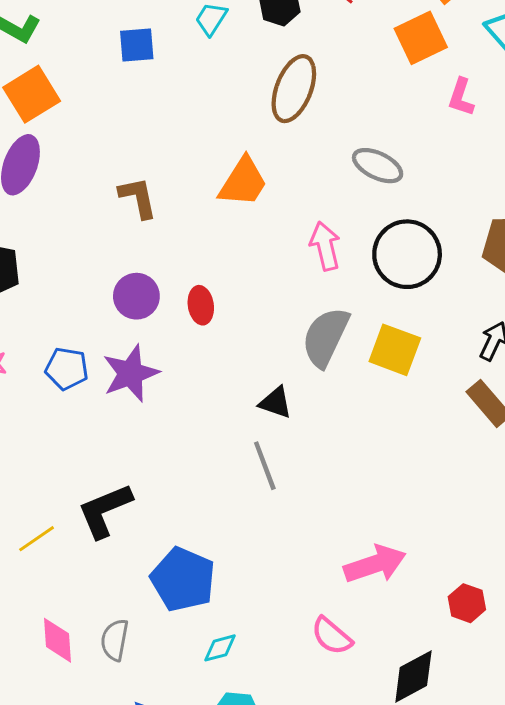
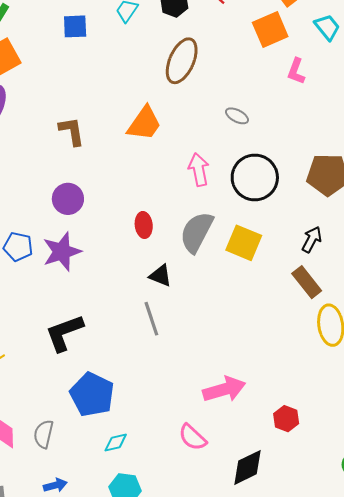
gray ellipse: (378, 166) -> (237, 116), size x0.7
red ellipse: (201, 305) -> (144, 225), moved
black L-shape: (105, 510) -> (64, 333), moved

